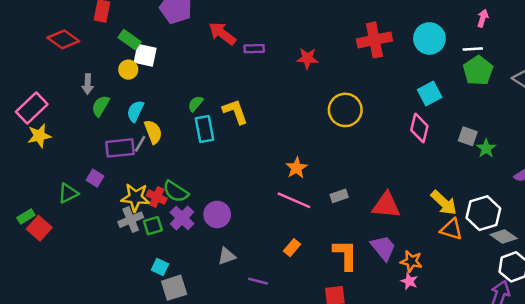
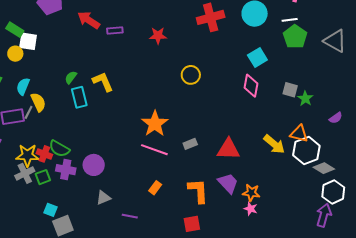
yellow circle: (345, 110) -> (191, 75), size x0.7
orange star: (297, 168) -> (155, 124), size x1.5
purple cross: (182, 218) -> (66, 170), turned -30
orange triangle: (451, 229) -> (299, 134), moved

